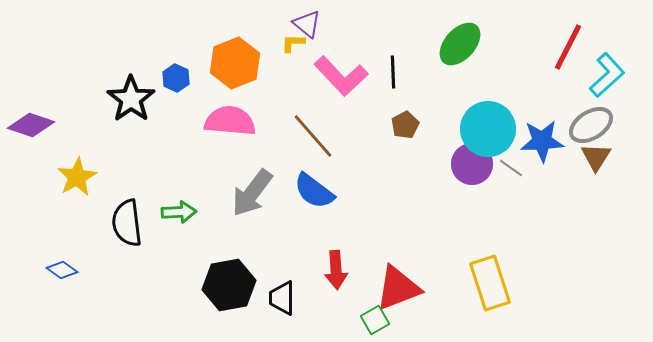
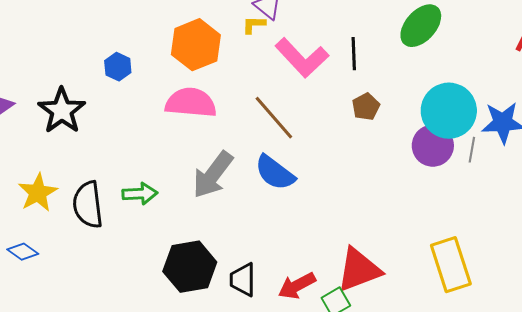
blue hexagon: (176, 78) -> (118, 67), moved
black star: (131, 99) -> (62, 111), moved
gray line: (511, 168) -> (472, 150), turned 65
yellow star: (77, 177) -> (38, 193), moved
red arrow: (336, 270) -> (297, 286), moved, turned 66

